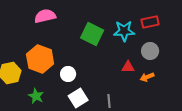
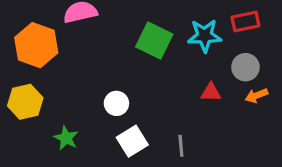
orange hexagon: (40, 59) -> (36, 45), moved
orange arrow: (147, 77) -> (257, 95), moved

